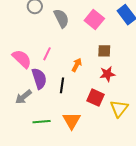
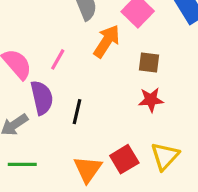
orange arrow: (77, 65) -> (107, 41), moved, size x1.5
red square: (95, 98) -> (124, 159), moved, turned 30
green line: (42, 122) -> (22, 164), moved

